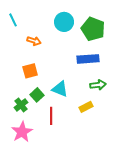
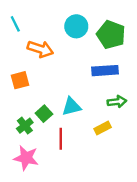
orange arrow: (34, 41) -> (40, 49), size x1.5
orange square: (30, 71) -> (20, 80), moved
cyan triangle: (60, 89) -> (71, 106), turned -36
pink star: (22, 132) -> (26, 158), turned -30

